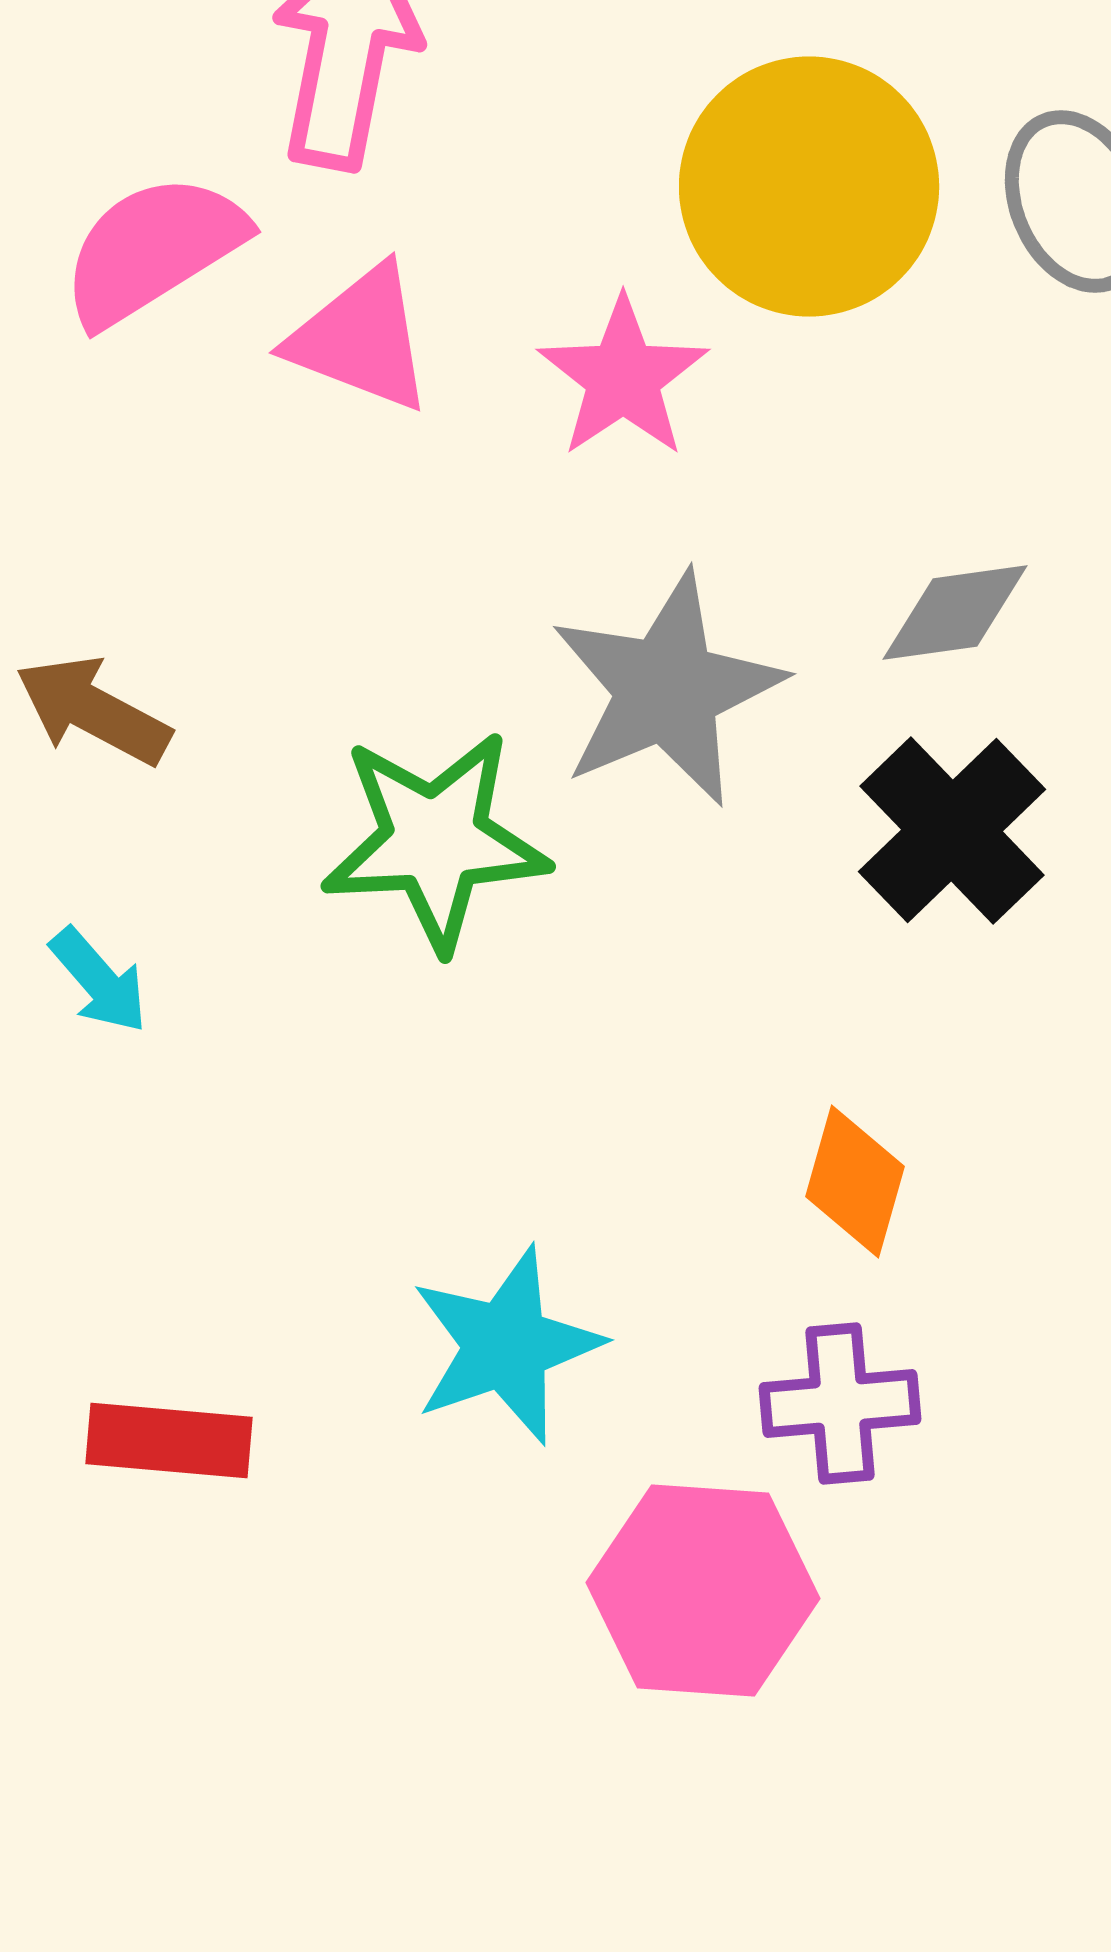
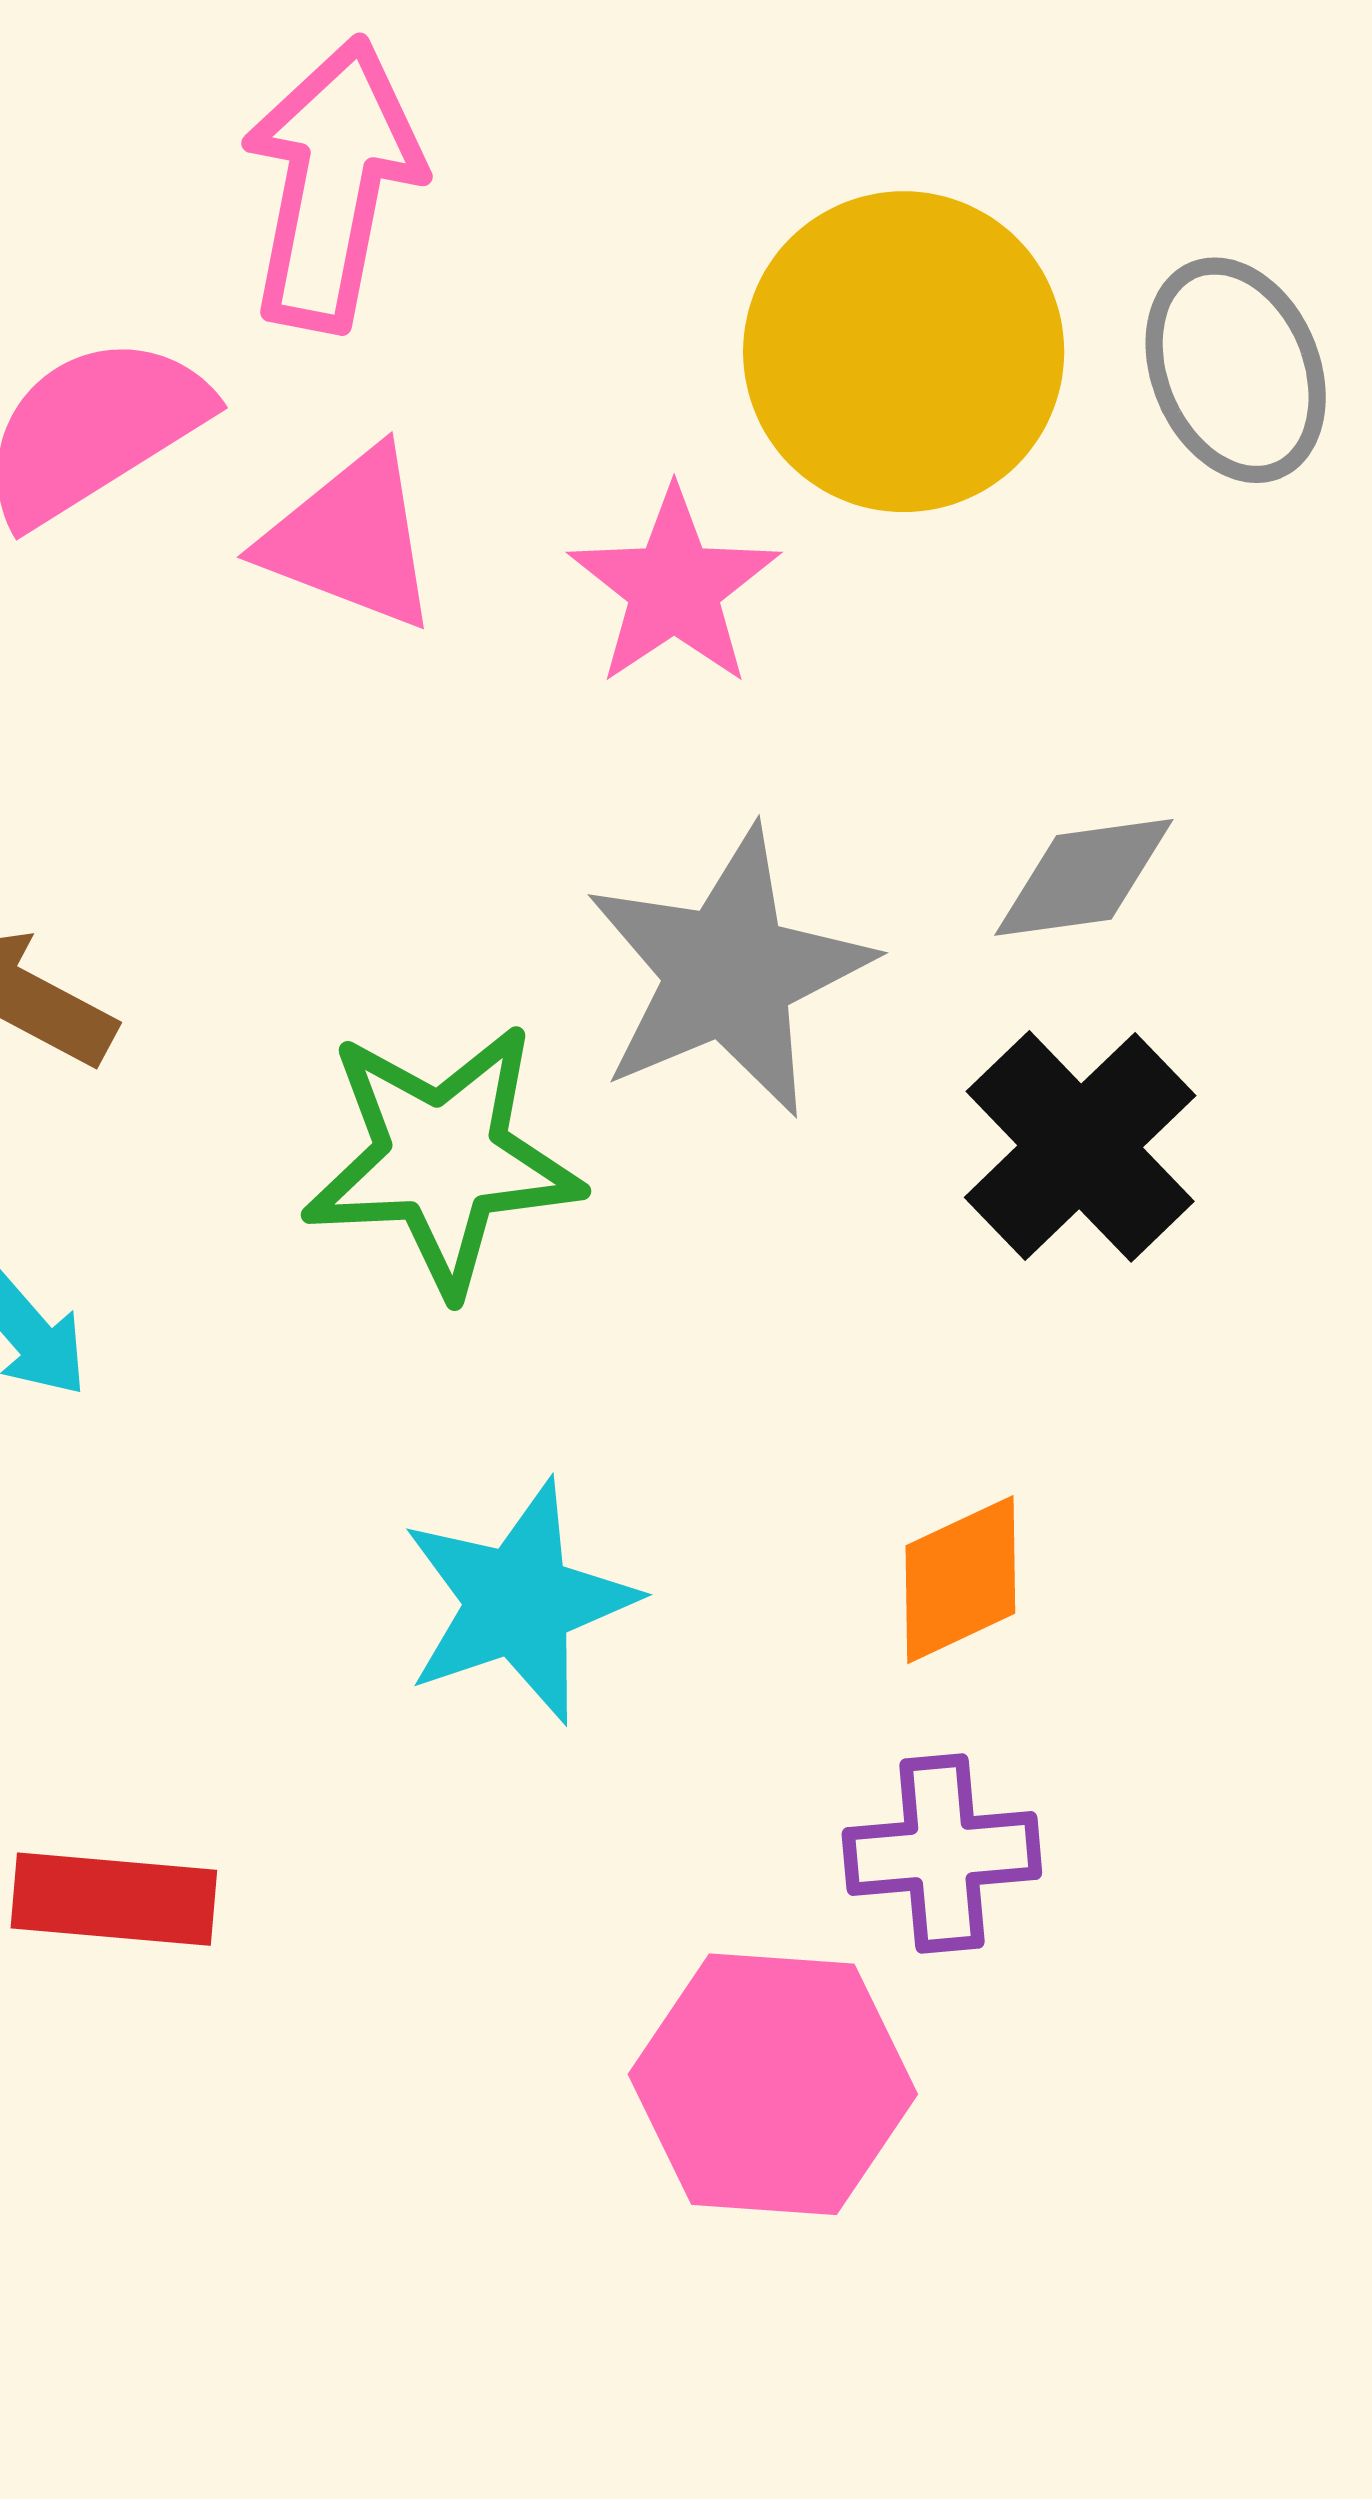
orange diamond: (855, 1182) -> (960, 1580), turned 49
cyan star: (506, 1346) -> (519, 1602), moved

